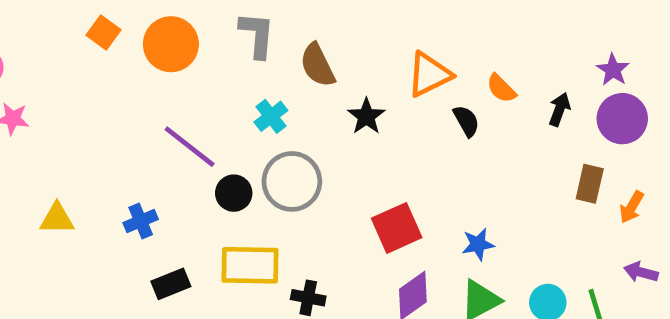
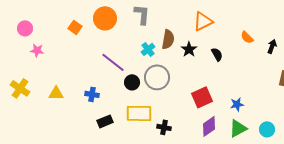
orange square: (103, 33) -> (75, 27), moved
brown semicircle: (317, 65) -> (168, 39), moved, turned -144
orange triangle: (429, 74) -> (203, 21), moved
black semicircle: (466, 121) -> (217, 54), moved
blue cross: (141, 221) -> (92, 94), turned 32

